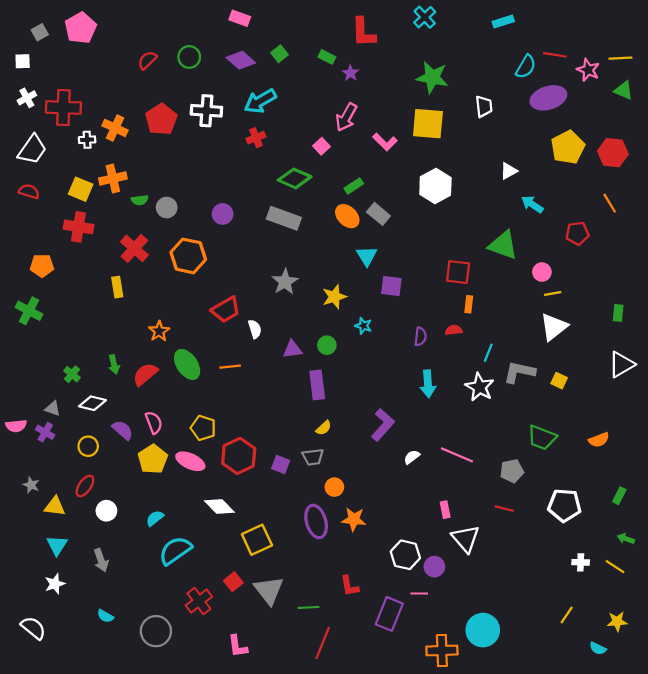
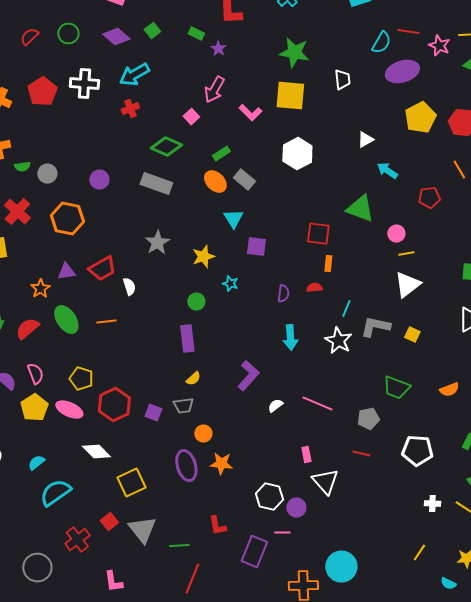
purple triangle: (292, 349) -> (66, 272), moved

